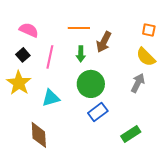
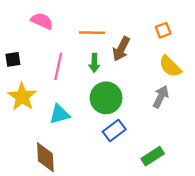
pink semicircle: (29, 30) -> (42, 21), moved
orange square: (149, 30) -> (163, 30), moved, turned -32
black square: (23, 55) -> (13, 59), moved, turned 32

